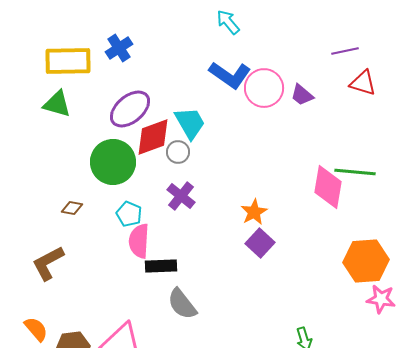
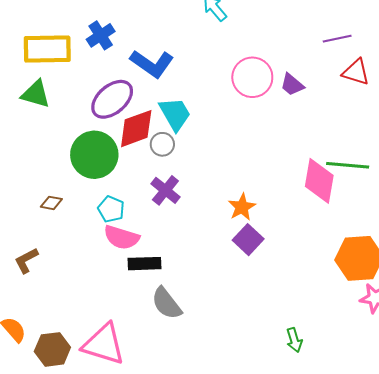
blue L-shape: (230, 75) -> (152, 64), moved
pink semicircle: (139, 241) -> (122, 237), turned -76
brown L-shape: (48, 263) -> (26, 260), size x0.7

